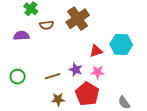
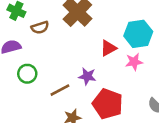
pink star: (98, 72) -> (134, 62), moved
green circle: (18, 77) -> (27, 74), moved

